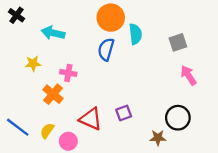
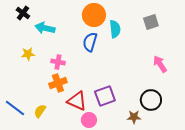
black cross: (16, 15) -> (23, 13), moved
gray square: (178, 42) -> (151, 22), moved
orange cross: (53, 94) -> (58, 83), moved, turned 30
purple square: (124, 113) -> (105, 96), size x1.5
pink circle: (68, 141) -> (89, 120), moved

